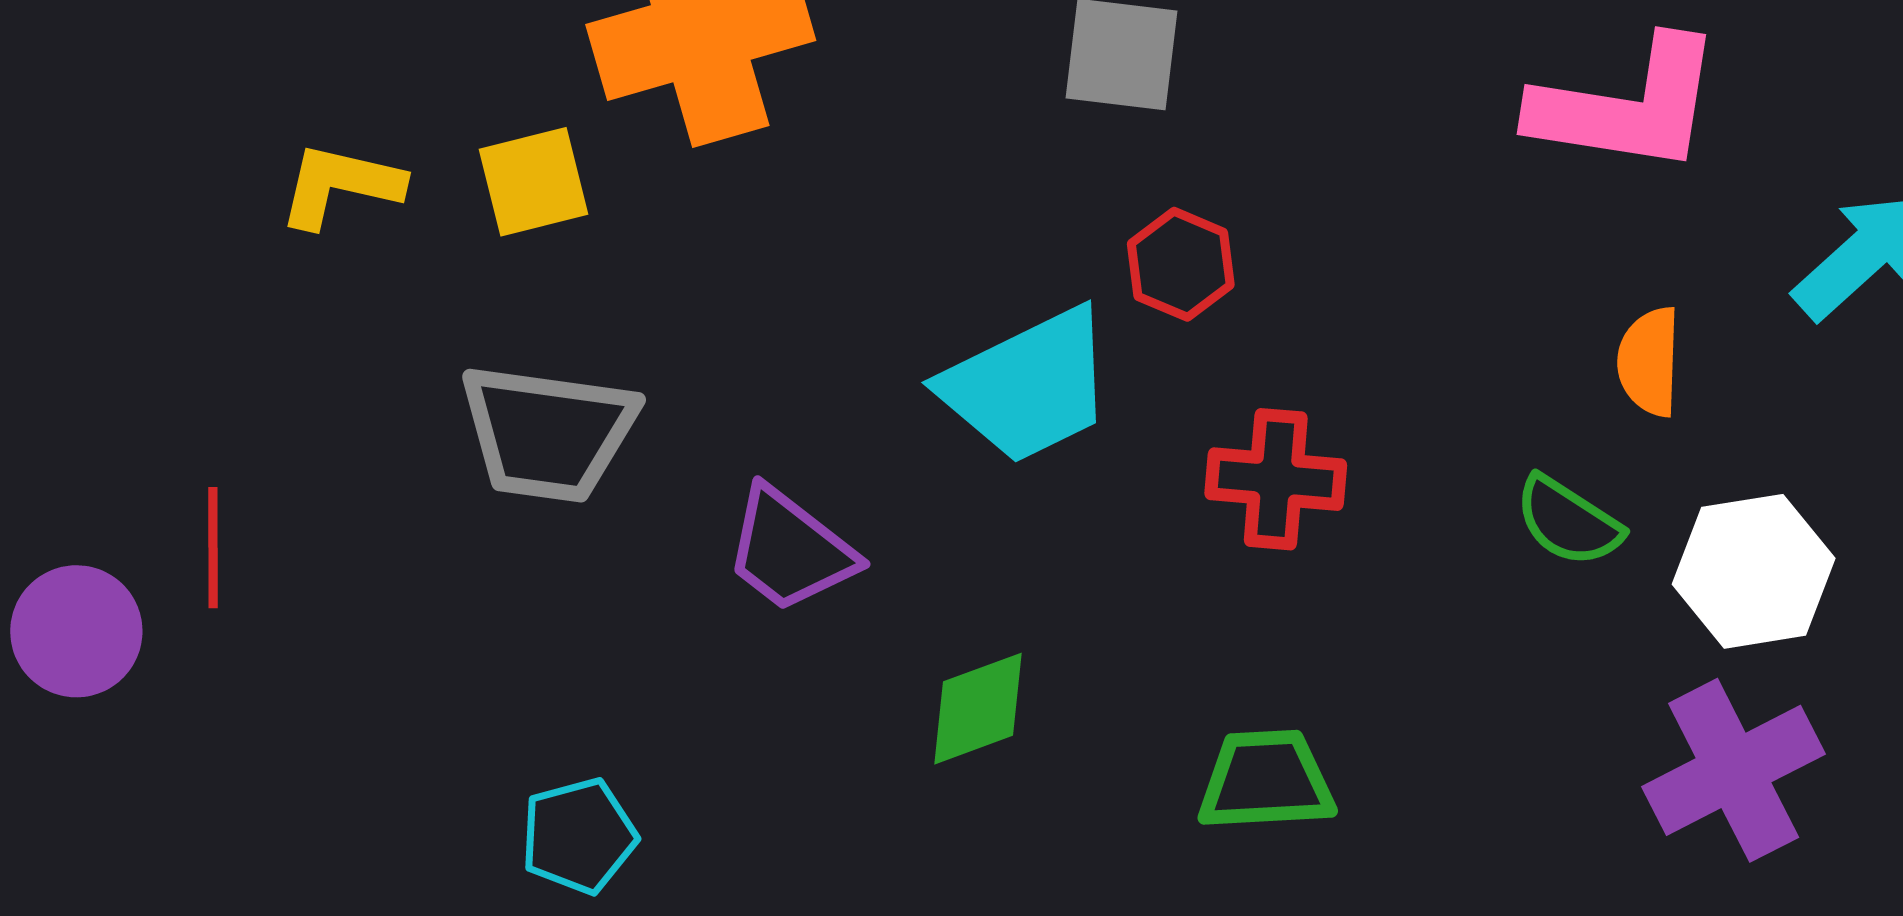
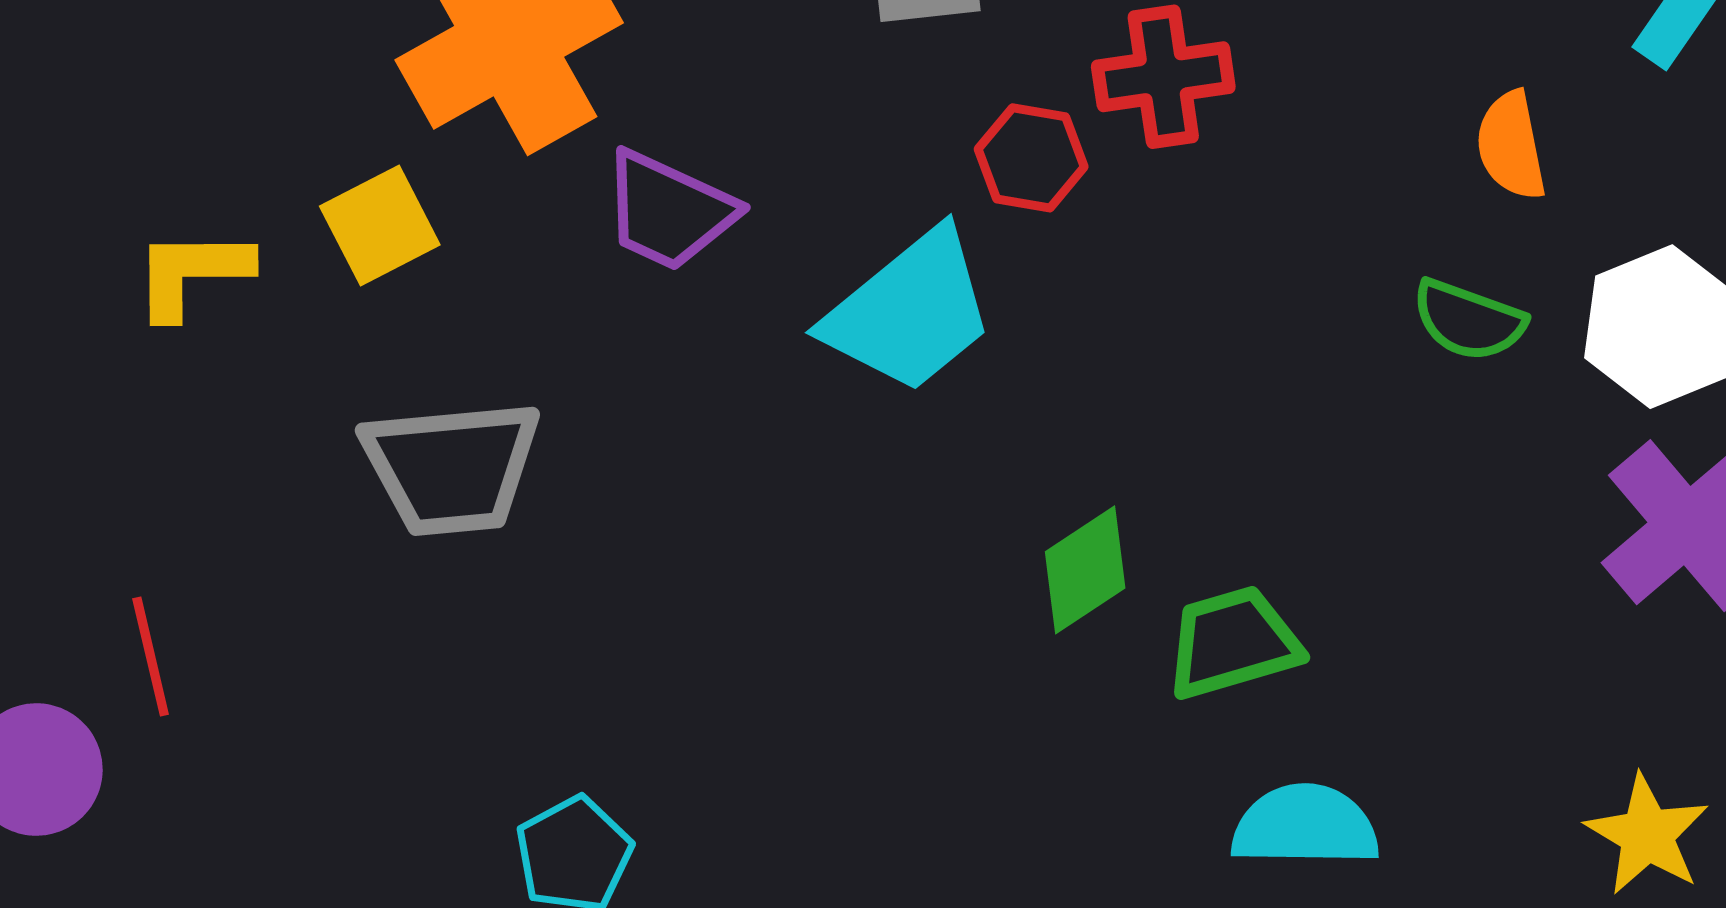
red cross: (1276, 479) -> (1163, 77), moved
purple trapezoid: (790, 550) -> (669, 211), moved
green diamond: (978, 709) -> (1085, 570), moved

